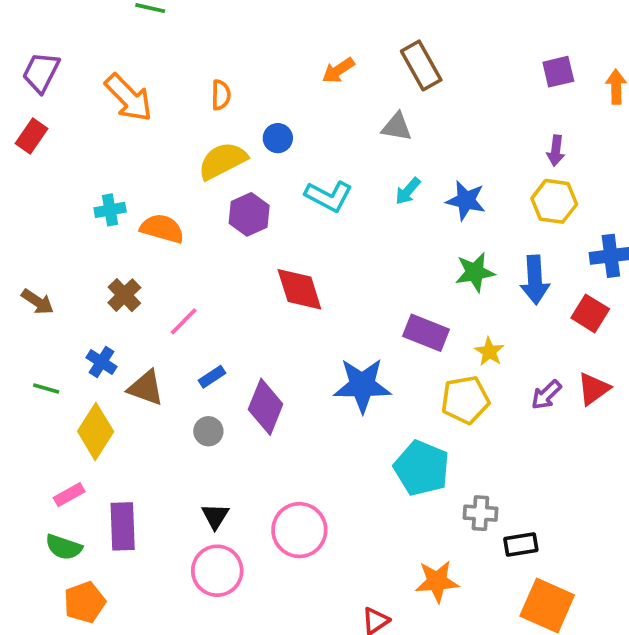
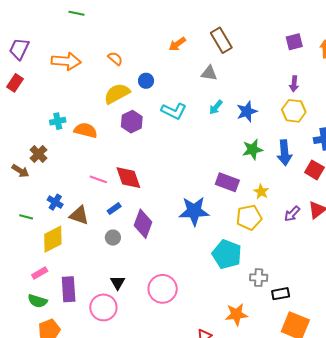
orange semicircle: (221, 95) -> (115, 59), turned -49
orange arrow: (129, 98) -> (66, 61), turned -40
blue star: (466, 200) -> (247, 111), turned -30
red diamond: (299, 289) -> (128, 178), moved
brown cross: (124, 295) -> (39, 154), moved
pink line: (184, 321) -> (98, 179), turned 66
yellow diamond: (96, 431) -> (53, 239), turned 32
pink circle: (217, 571) -> (103, 307), moved

